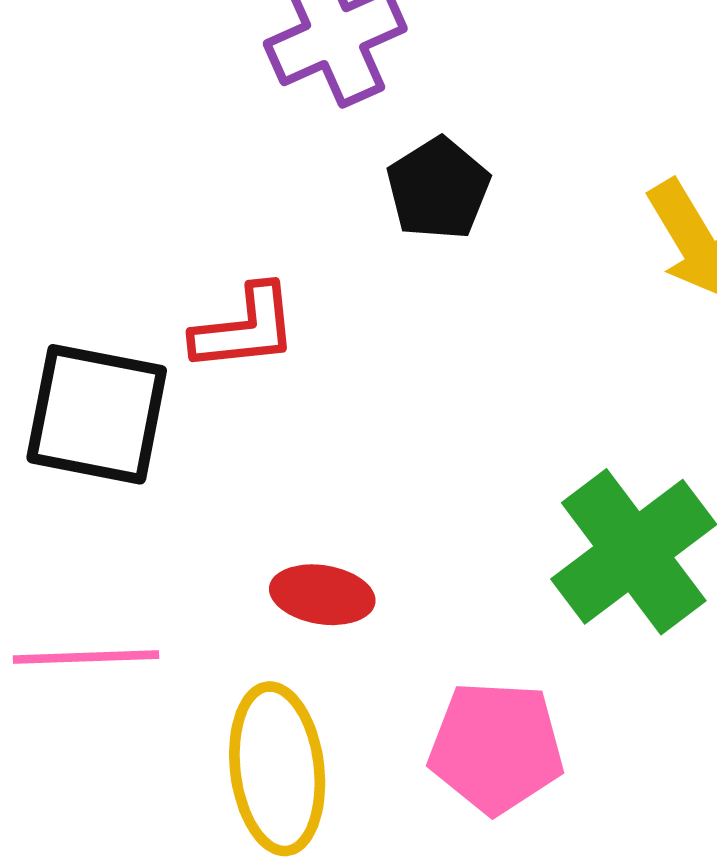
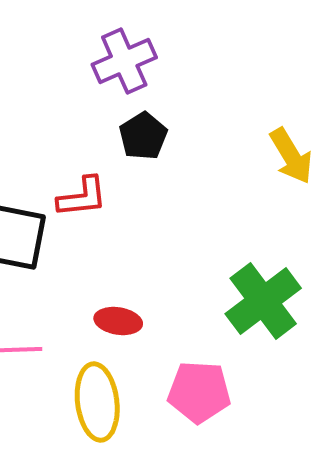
black pentagon: (438, 189) -> (143, 136), moved

